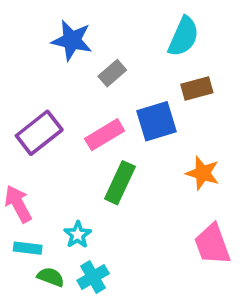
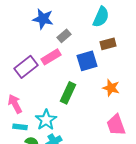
pink rectangle: (105, 135) -> (51, 57), moved
cyan star: (78, 235) -> (46, 120), size x1.5

